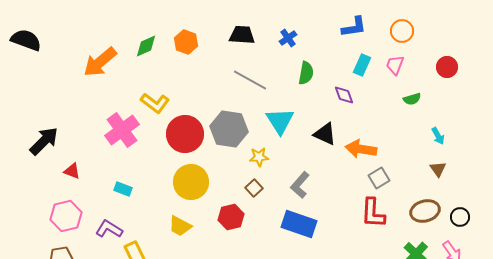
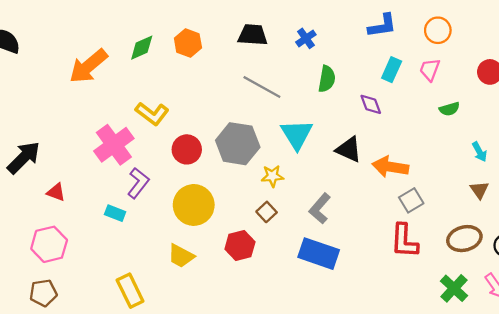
red circle: (185, 134) -> (187, 149), size x0.7
purple L-shape: (109, 229) -> (138, 183), moved, turned 96

